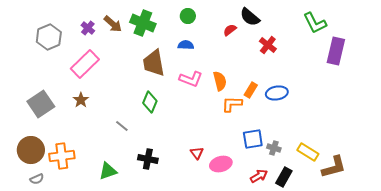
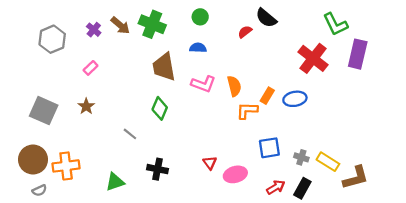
red cross: (268, 45) -> (313, 58), moved, size x1.6
pink rectangle: (85, 64) -> (91, 68), size x0.5
gray square: (41, 104) -> (44, 111), turned -32
gray cross: (274, 148) -> (301, 157), moved

